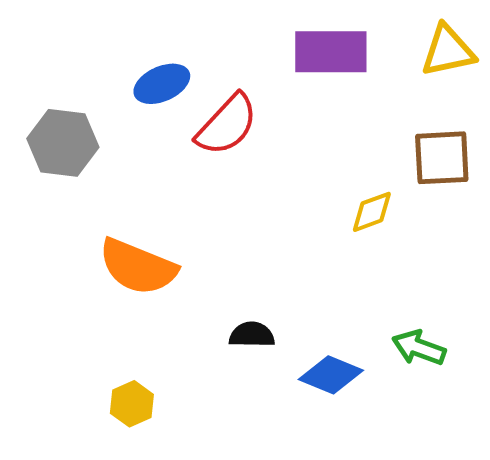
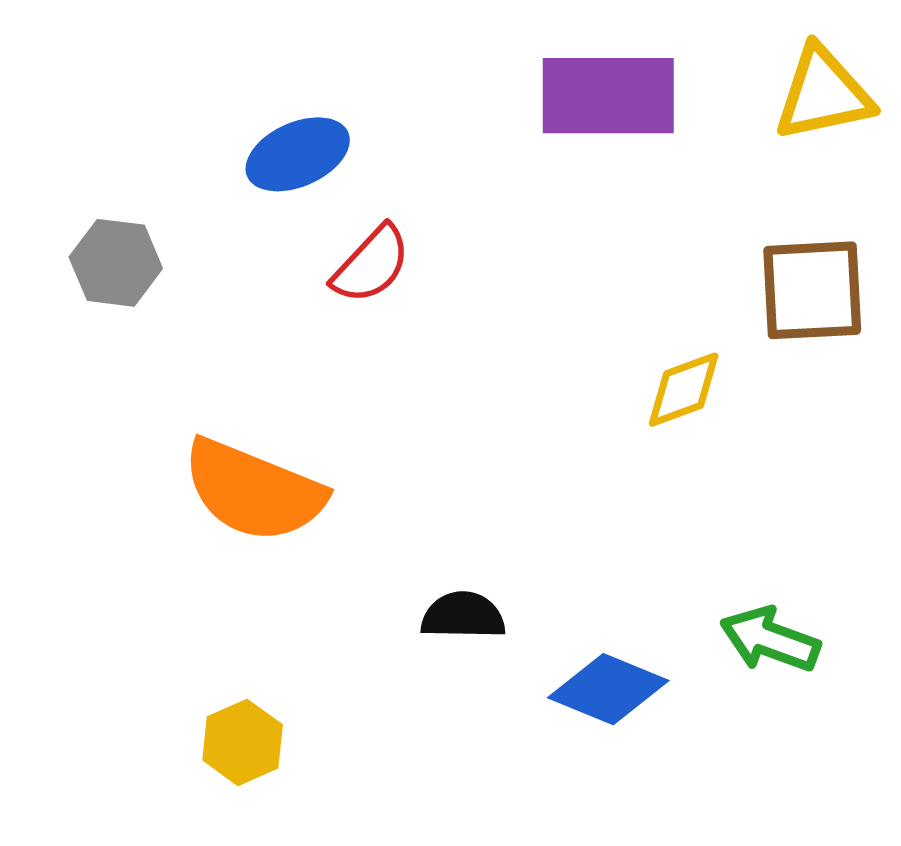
red semicircle: (227, 125) -> (371, 265), moved, size x0.7
gray hexagon: (63, 143) -> (116, 263), size x0.7

